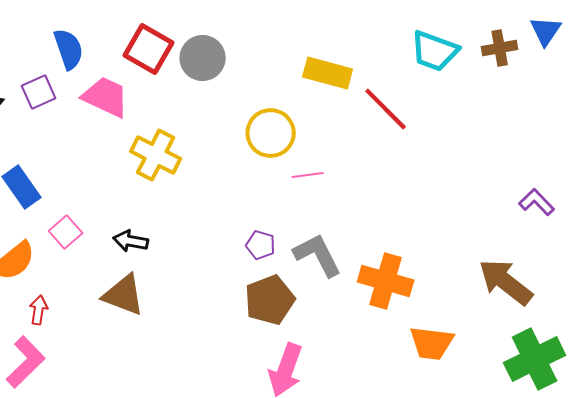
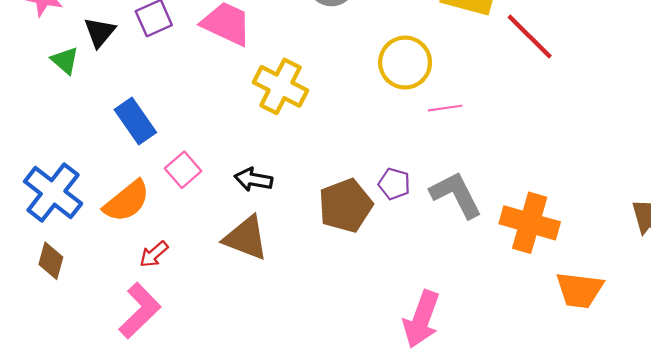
brown pentagon: (270, 300) -> (346, 206), moved
red arrow: (39, 310) -> (154, 254), turned -140

